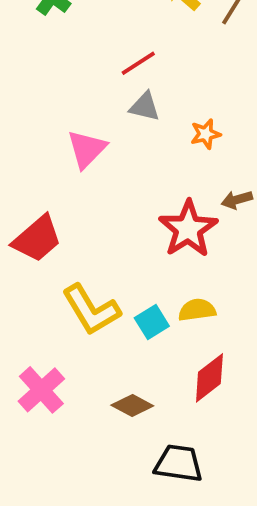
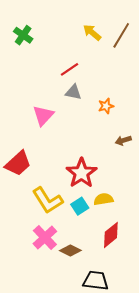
red star: (188, 229) -> (81, 173), moved
pink cross: (41, 390) -> (45, 237), moved

